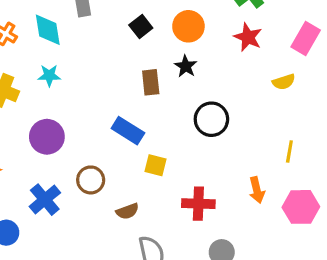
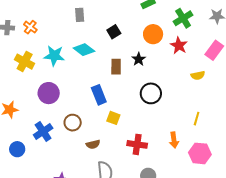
orange circle: (188, 26) -> (153, 34), moved
cyan diamond: (48, 30) -> (84, 50), moved, turned -50
cyan star: (49, 76) -> (54, 56), size x1.5
blue rectangle: (128, 131) -> (99, 95), turned 30

